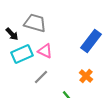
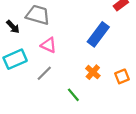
cyan rectangle: (22, 54) -> (15, 59), moved

